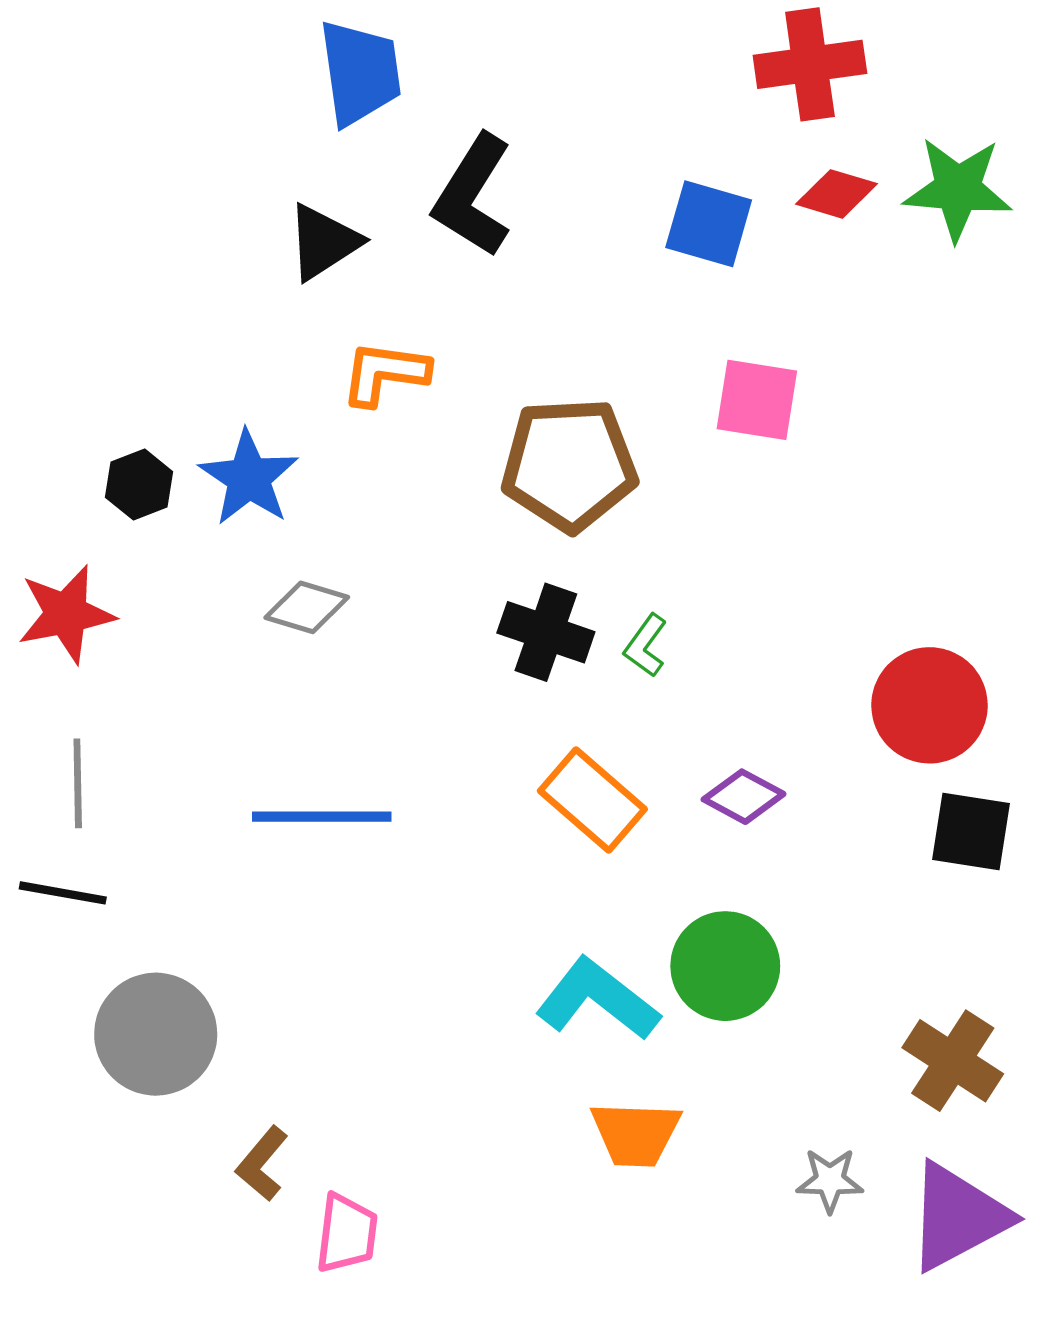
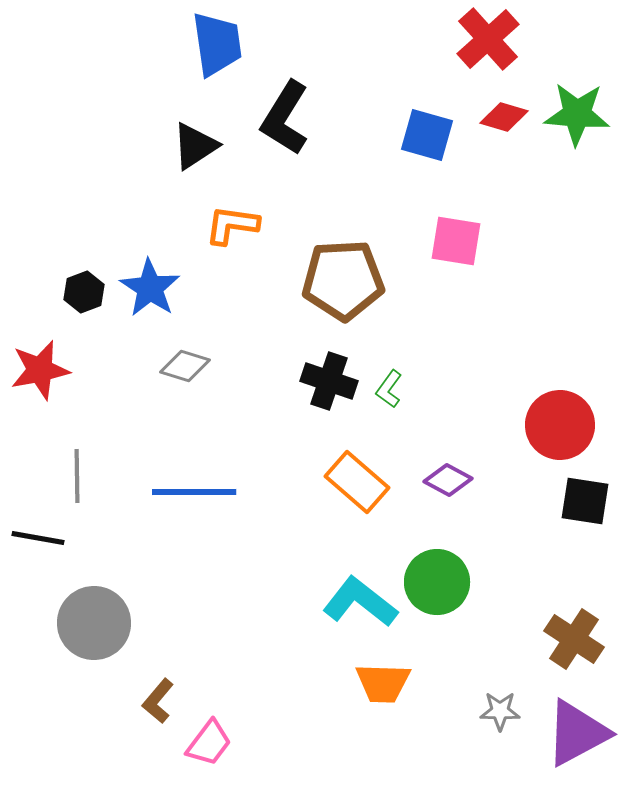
red cross: (810, 64) -> (488, 39), turned -34
gray line: (78, 783) -> (77, 476), moved
pink trapezoid: (347, 1233) -> (209, 743), turned 30

